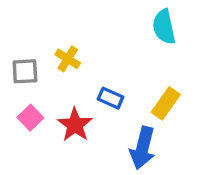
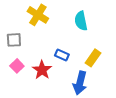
cyan semicircle: (164, 27) -> (81, 21), moved
yellow cross: (68, 59) -> (38, 15), moved, size x1.5

